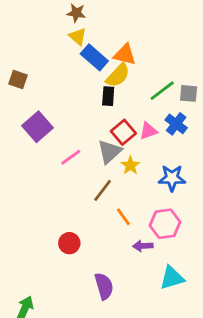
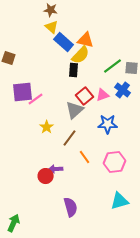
purple square: (37, 127) -> (23, 92), turned 35
pink line: (71, 157) -> (36, 99), moved
yellow star: (130, 165) -> (47, 127), moved
blue star: (172, 178) -> (108, 124), moved
purple arrow: (143, 246) -> (56, 169), moved

